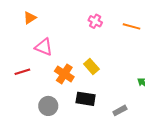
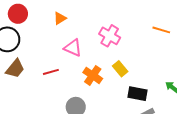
pink cross: (95, 21) -> (110, 36), moved, size x1.5
black rectangle: (86, 99) -> (138, 94), moved

